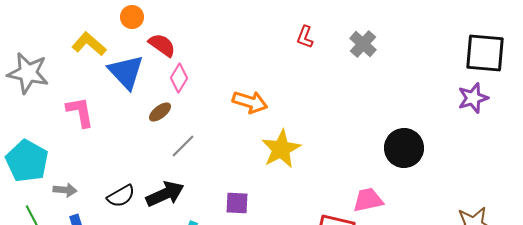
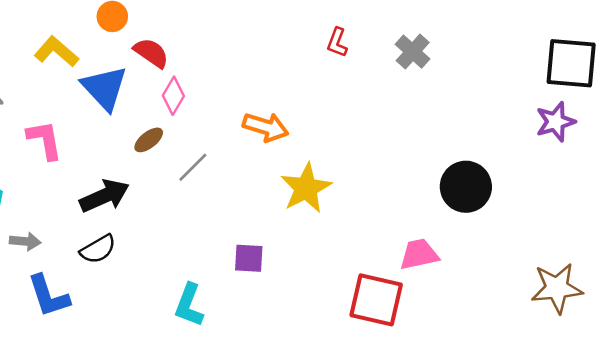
gray line: (183, 146) -> (193, 167), moved
black arrow: (165, 194) -> (104, 196), moved

